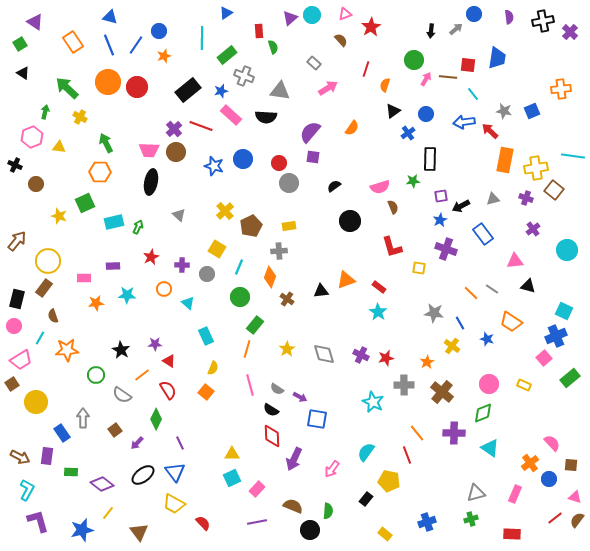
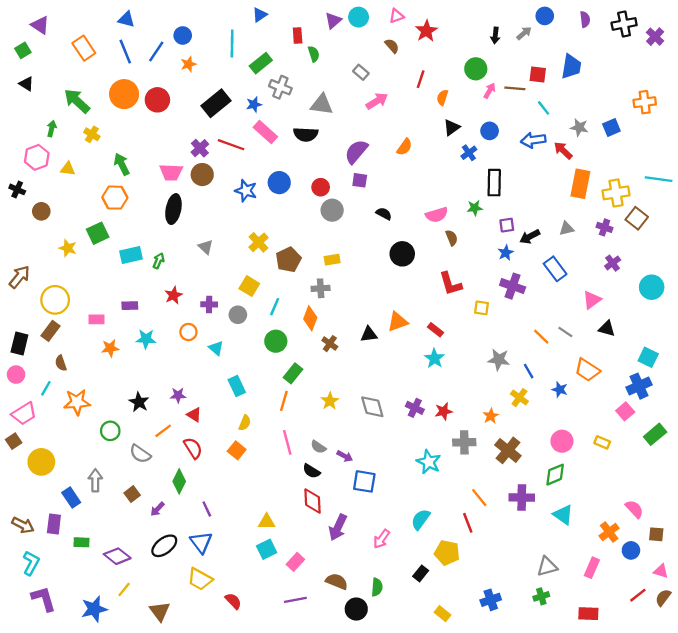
black semicircle: (334, 186) -> (384, 214), turned 64
pink triangle: (515, 261) -> (592, 300), turned -30

